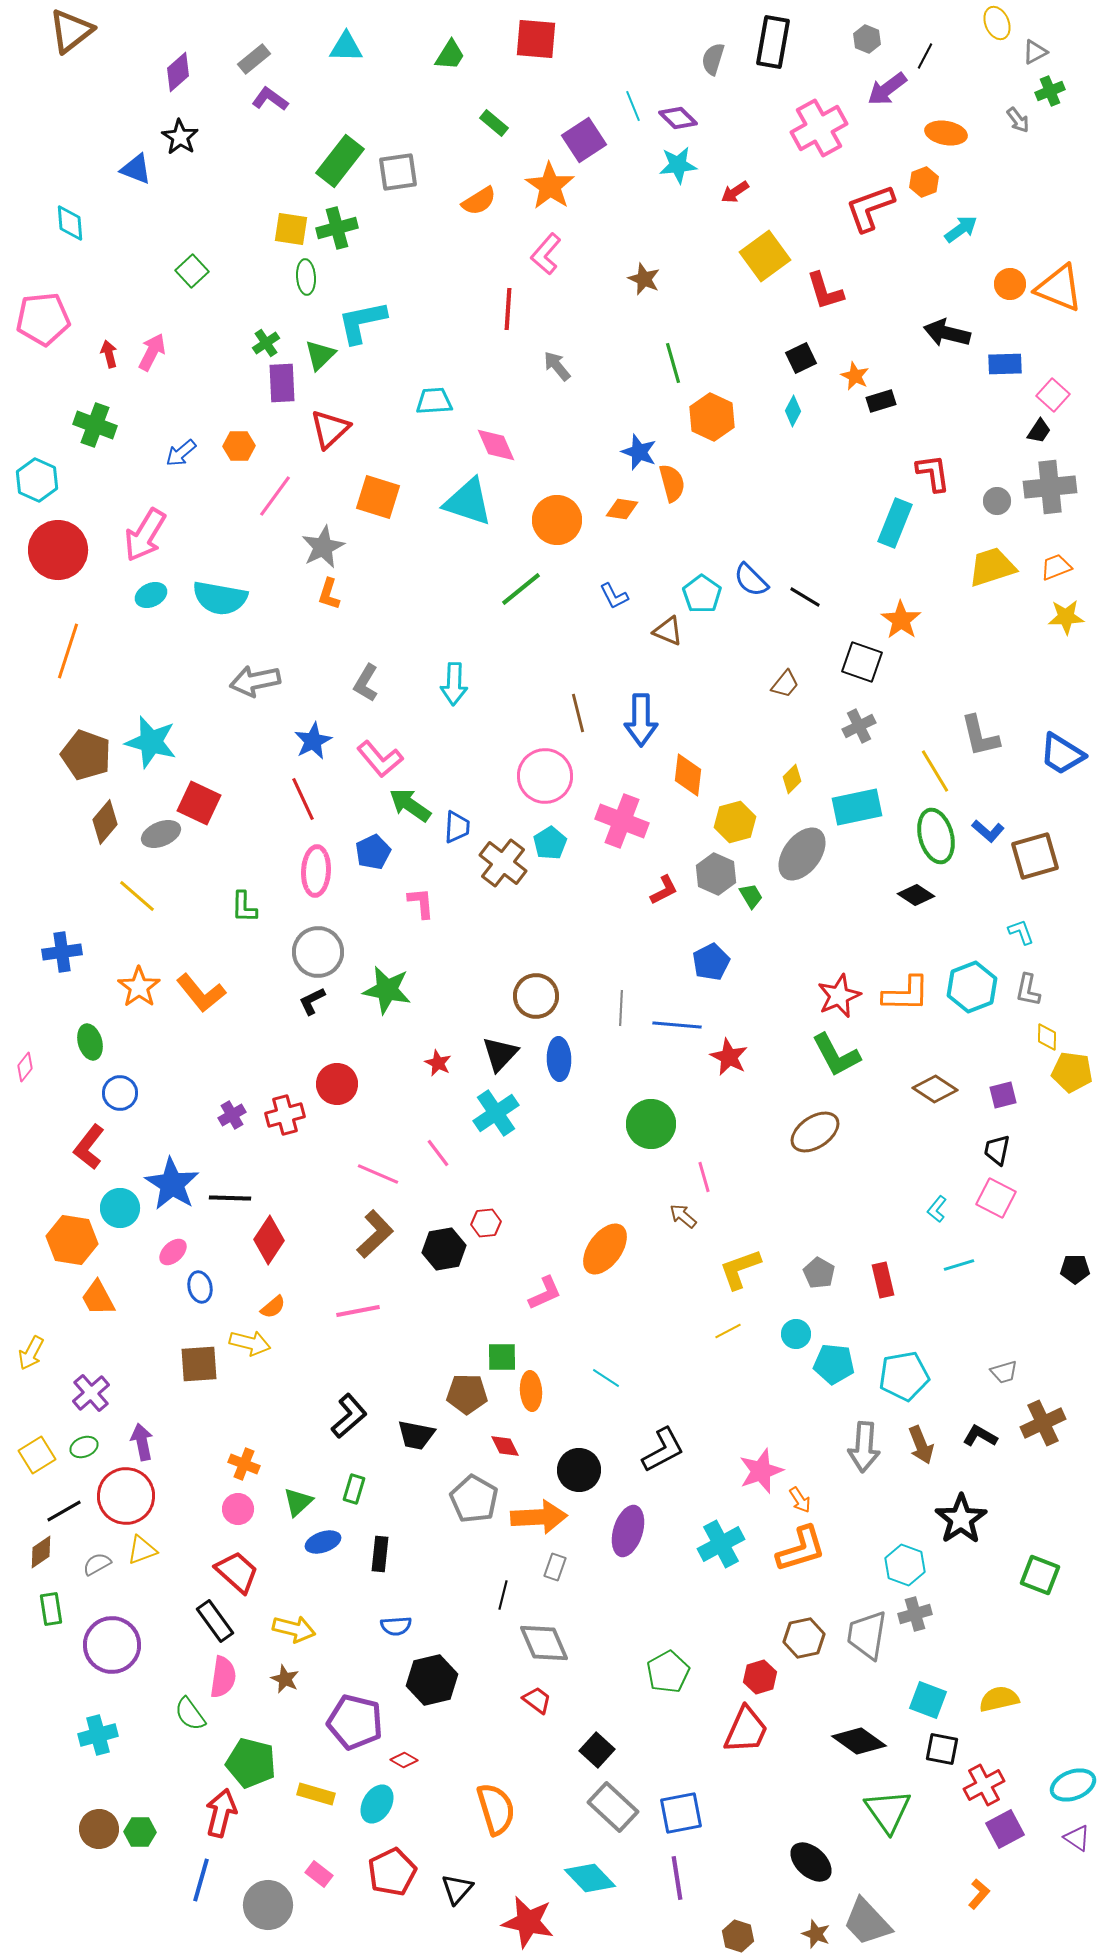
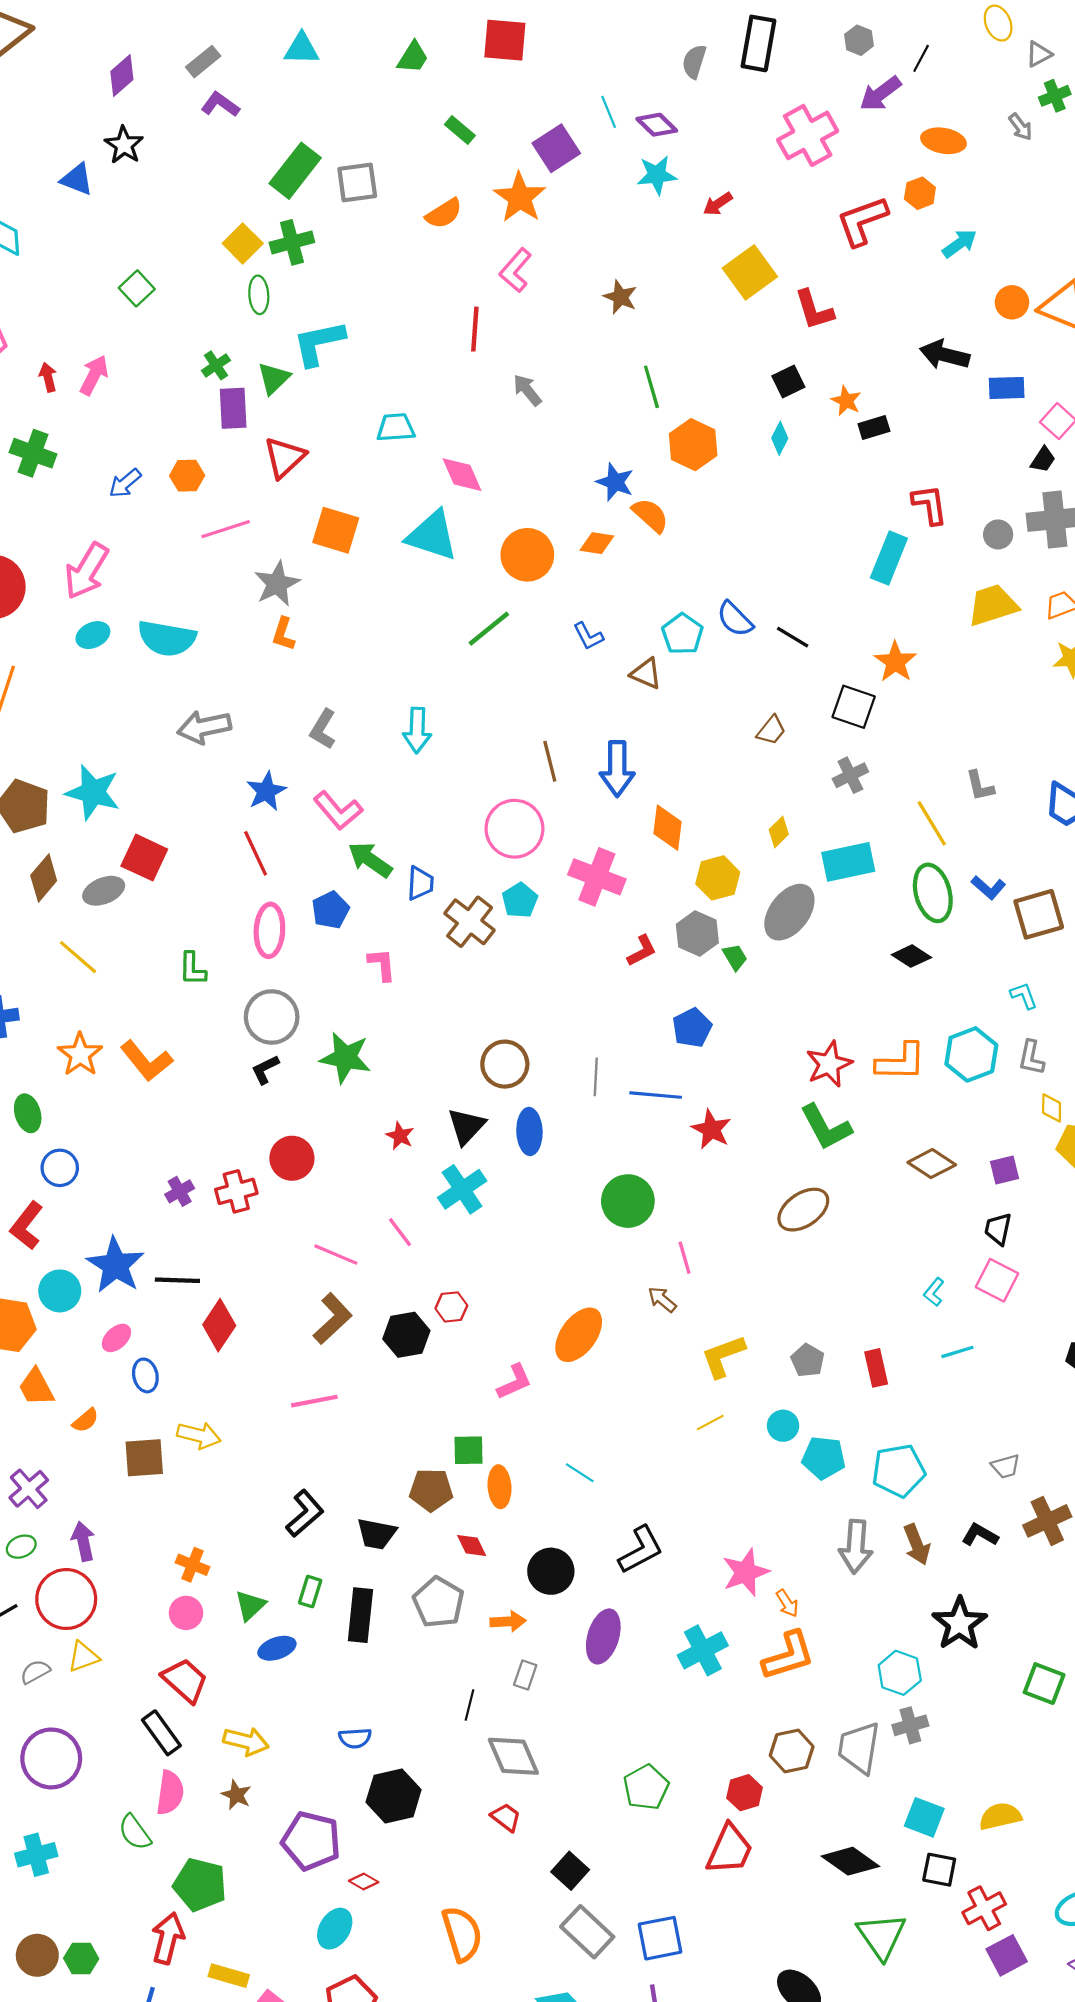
yellow square: (291, 229) -> (243, 243), turned 36
orange semicircle: (672, 483) -> (650, 515), turned -33
pink line: (275, 496) -> (226, 529), turned 36
gray L-shape: (980, 736) -> (980, 786), size x0.7
orange semicircle: (273, 1307) -> (85, 1420), moved
orange arrow: (539, 1517) -> (508, 1621), size x0.6
black rectangle: (380, 1554) -> (360, 1615), moved, size x1.4
yellow rectangle: (316, 1794) -> (229, 1976), moved

